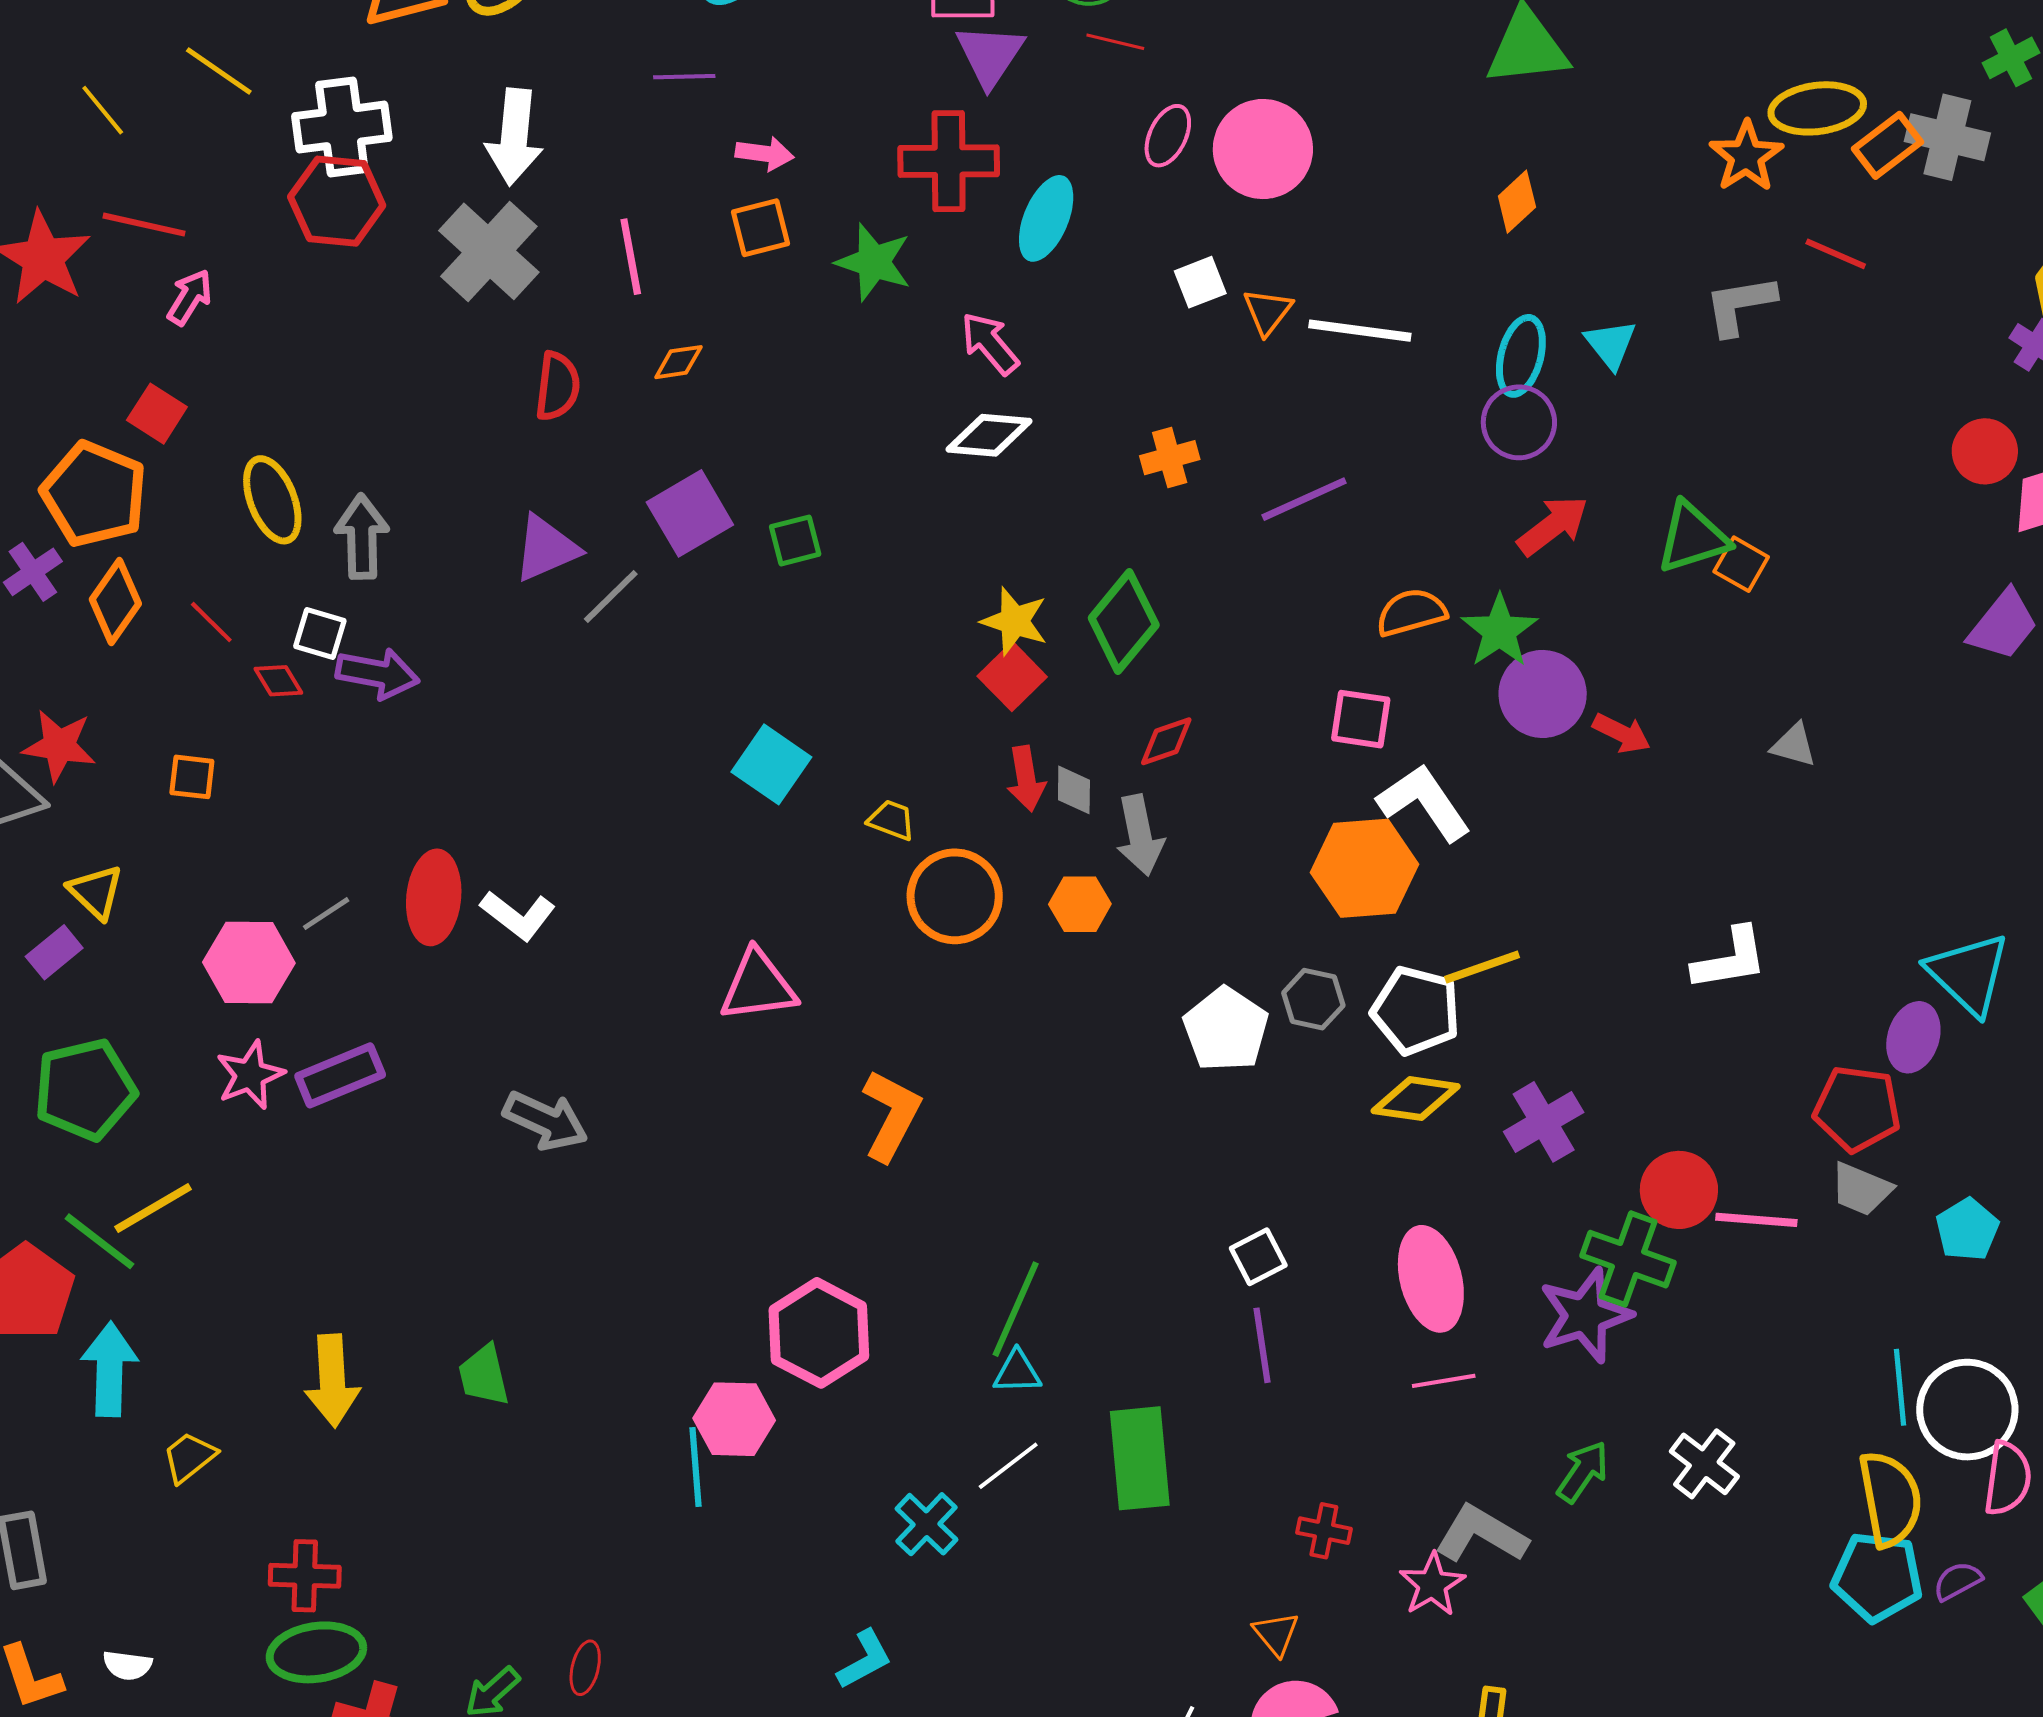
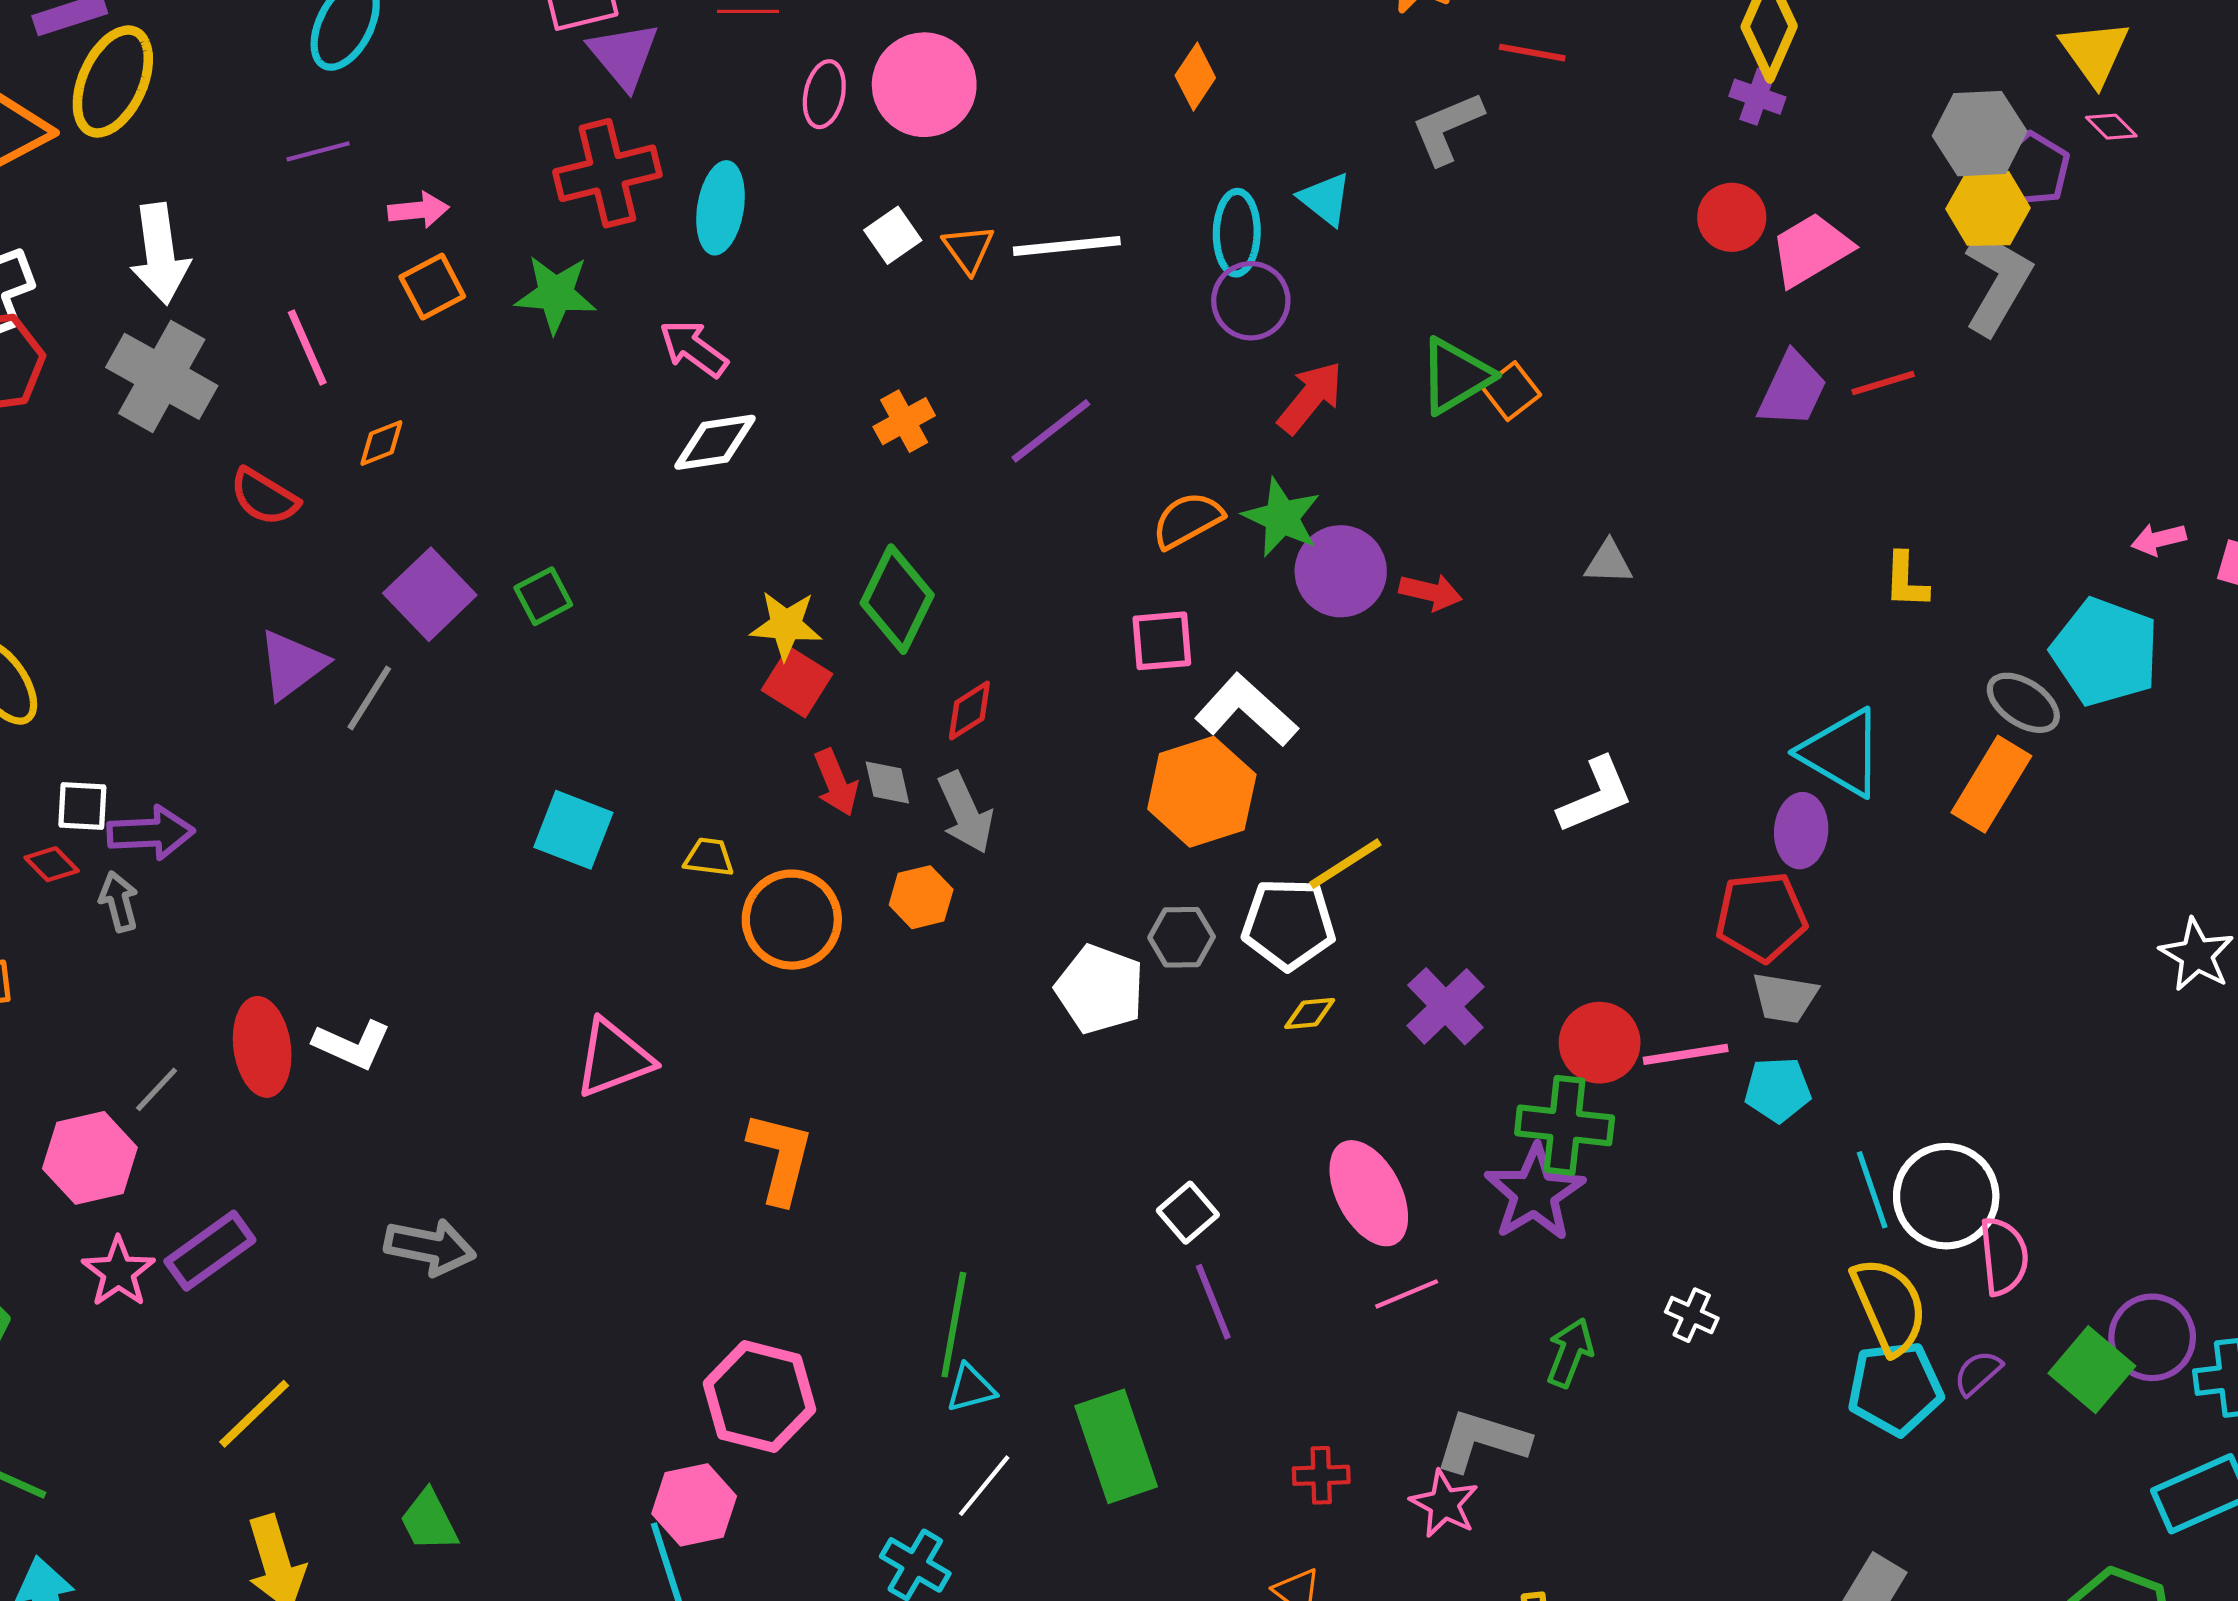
red semicircle: (558, 386) -> (264, 497), turned 128
gray arrow: (362, 537) -> (119, 902), moved, size x0.7
orange square: (1741, 564) -> (1511, 391), turned 36
yellow diamond: (1416, 1099) -> (1310, 1014), size x0.6
yellow line: (153, 1208) -> (254, 1414), moved
cyan pentagon: (1967, 1229) -> (1778, 1090), moved, turned -30
white cross: (1704, 1464) -> (1692, 1315), size x0.7

